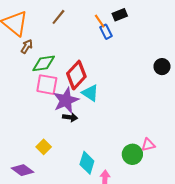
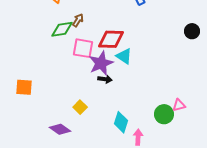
brown arrow: (27, 46) -> (78, 20), moved
green diamond: (44, 63) -> (62, 29), moved
red diamond: (76, 75) -> (111, 39), turned 48

